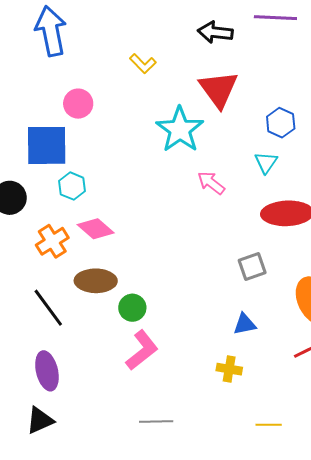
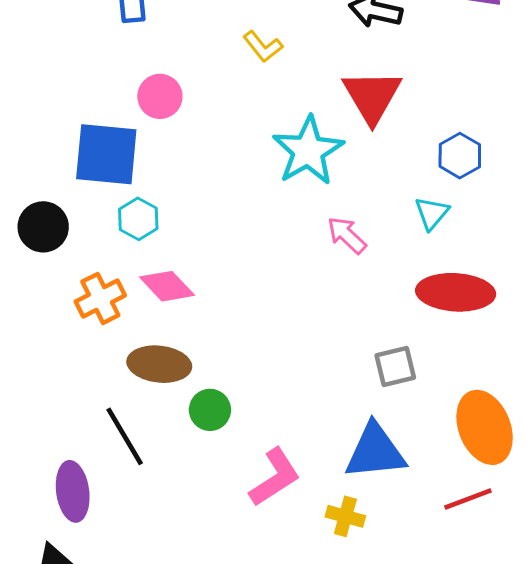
black line: (48, 308) -> (125, 436), moved
blue triangle: (245, 324) -> (375, 451), size x1.8
pink L-shape: (142, 350) -> (275, 477), moved

